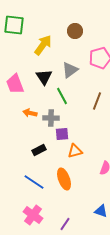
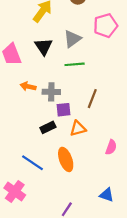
green line: (62, 96) -> (75, 64), moved, turned -66
brown line: (97, 101) -> (92, 99), moved
black rectangle: (39, 150) -> (48, 127), moved
pink cross: (33, 215) -> (15, 192), moved

